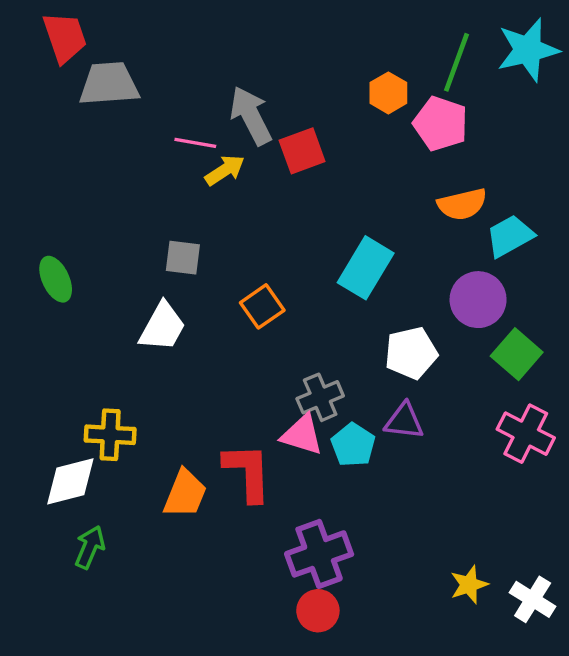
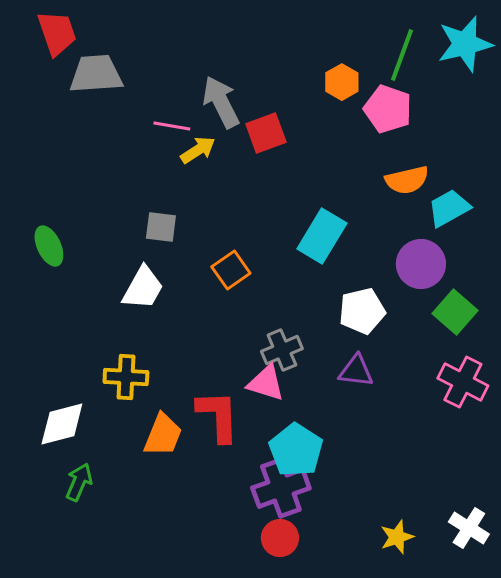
yellow cross: (110, 435) -> (126, 377), moved
cyan pentagon: (353, 445) -> (296, 450), moved, size x1.4
yellow star: (469, 585) -> (397, 537), moved

